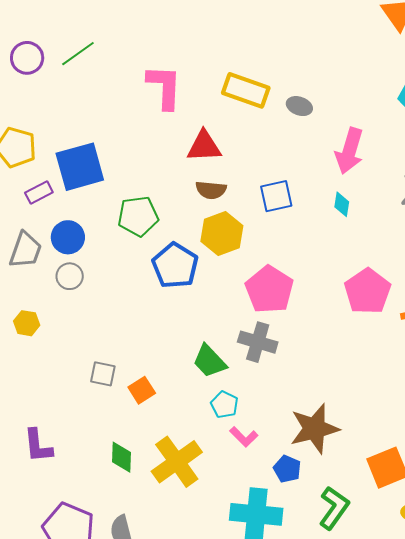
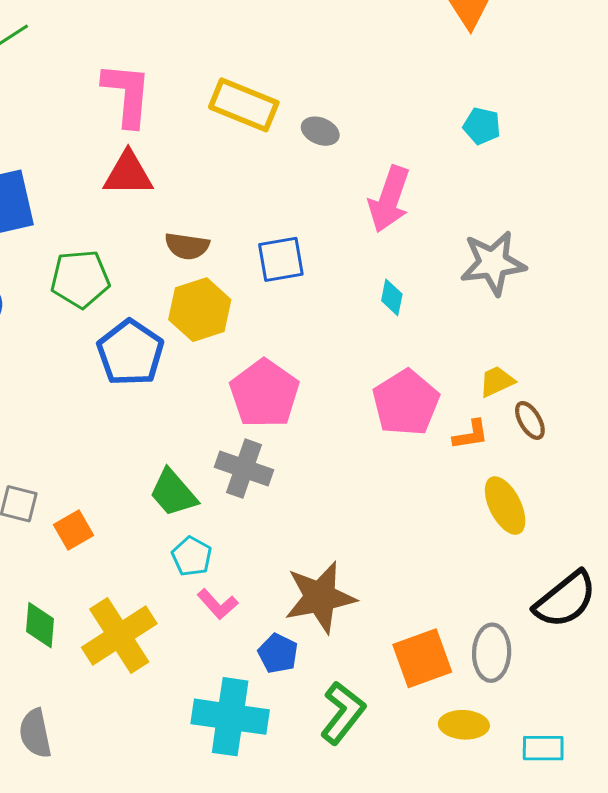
red triangle: (204, 146) -> (128, 174), moved
cyan diamond: (342, 204) -> (392, 297), moved

